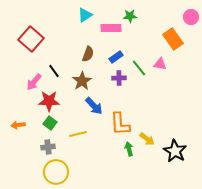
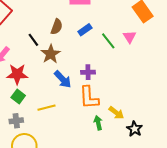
pink triangle: (160, 64) -> (129, 37), turned 48
black line: (54, 71) -> (33, 40), moved
purple cross: (119, 78) -> (88, 72), moved
black star: (175, 151) -> (135, 129), moved, size x0.7

